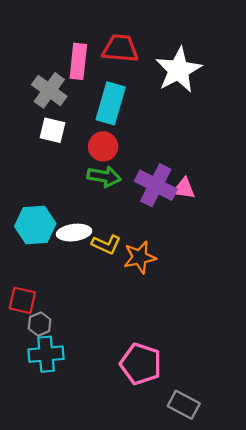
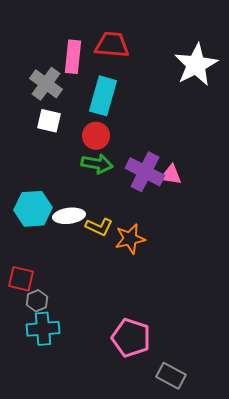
white star: (178, 70) -> (196, 65), moved

